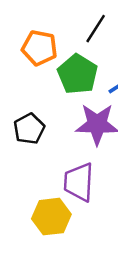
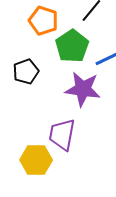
black pentagon: (29, 129) -> (26, 72), moved

